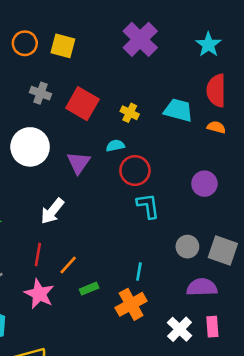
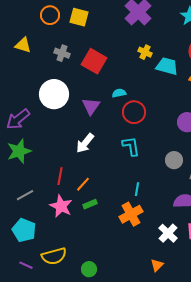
yellow cross: (130, 113) -> (145, 52), moved
cyan L-shape: (148, 206) -> (131, 146), moved
white arrow: (52, 211) -> (85, 143), moved
gray circle: (187, 247) -> (174, 160), moved
green rectangle: (89, 289) -> (90, 204), moved

